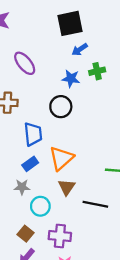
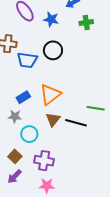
blue star: (71, 79) -> (51, 19), moved
blue trapezoid: (33, 134) -> (27, 60), moved, turned 100
black line: (95, 204) -> (76, 123), moved

